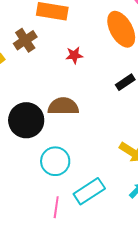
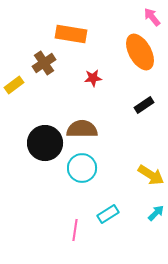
cyan circle: (55, 161) -> (82, 168), moved
cyan rectangle: (89, 191) -> (108, 214), size x0.7

